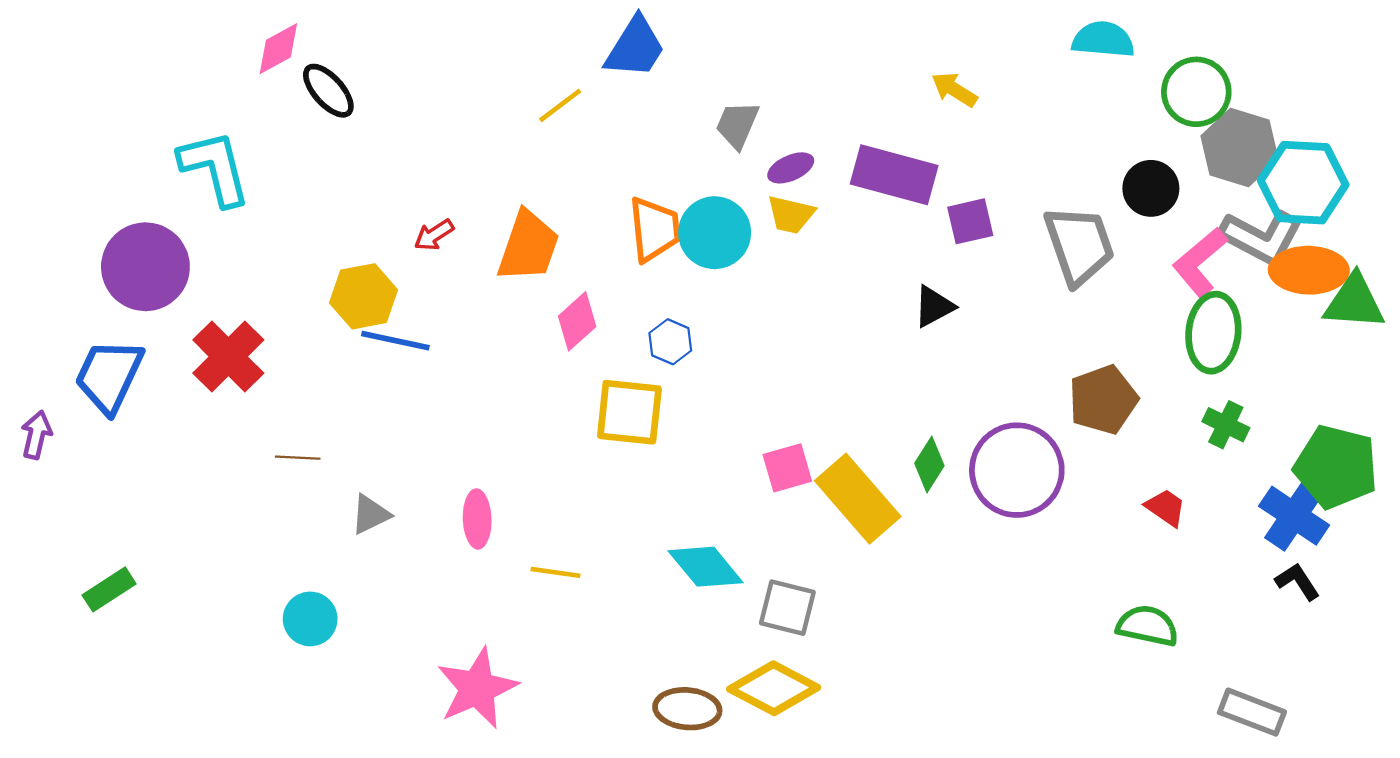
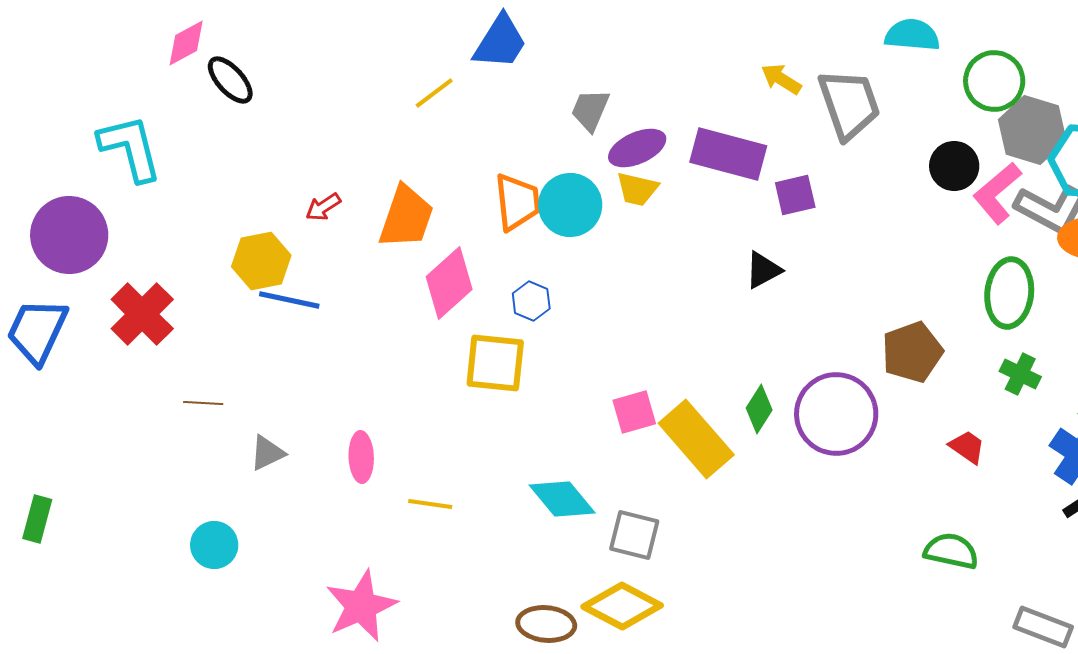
purple ellipse: (791, 168) -> (637, 148), size x1.4
gray trapezoid: (1079, 245) -> (849, 104), moved
pink L-shape: (1200, 262) -> (997, 193), moved
pink diamond: (577, 321) -> (449, 283), size x1.4
green rectangle: (109, 589) -> (37, 519), turned -42

